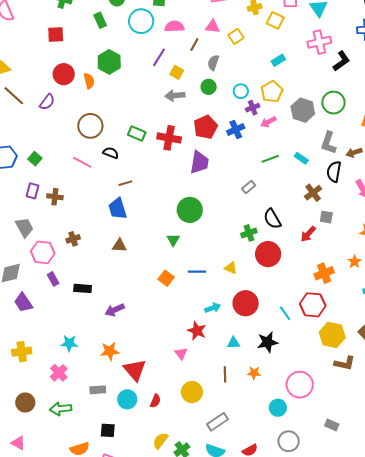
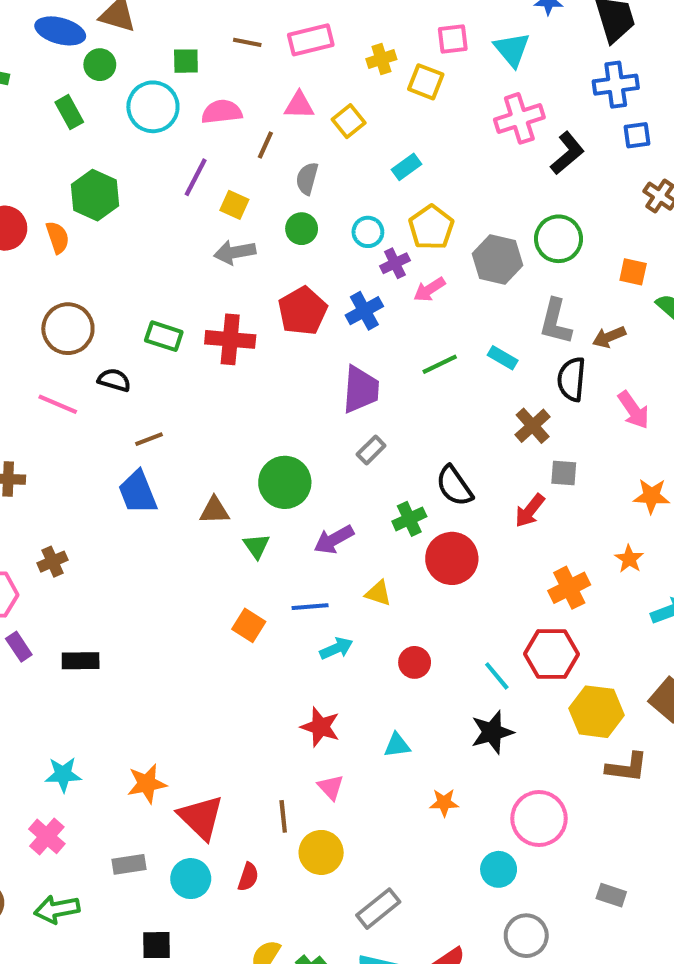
cyan rectangle: (278, 60) -> (406, 167), moved
purple trapezoid: (199, 162) -> (361, 390), moved
gray rectangle: (249, 187) -> (371, 450), moved
brown triangle: (119, 246) -> (214, 511), moved
red circle: (246, 303) -> (415, 662), size x0.6
cyan arrow: (213, 308) -> (336, 648), moved
purple arrow: (115, 310) -> (334, 540), moved
black star: (268, 342) -> (492, 732), moved
pink triangle: (181, 354) -> (331, 787), moved
brown line: (225, 374) -> (283, 816), moved

